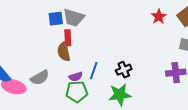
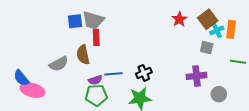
red rectangle: (68, 38) -> (96, 37), moved
blue line: (94, 71) -> (113, 74), turned 66
gray semicircle: (40, 78) -> (59, 64), moved

